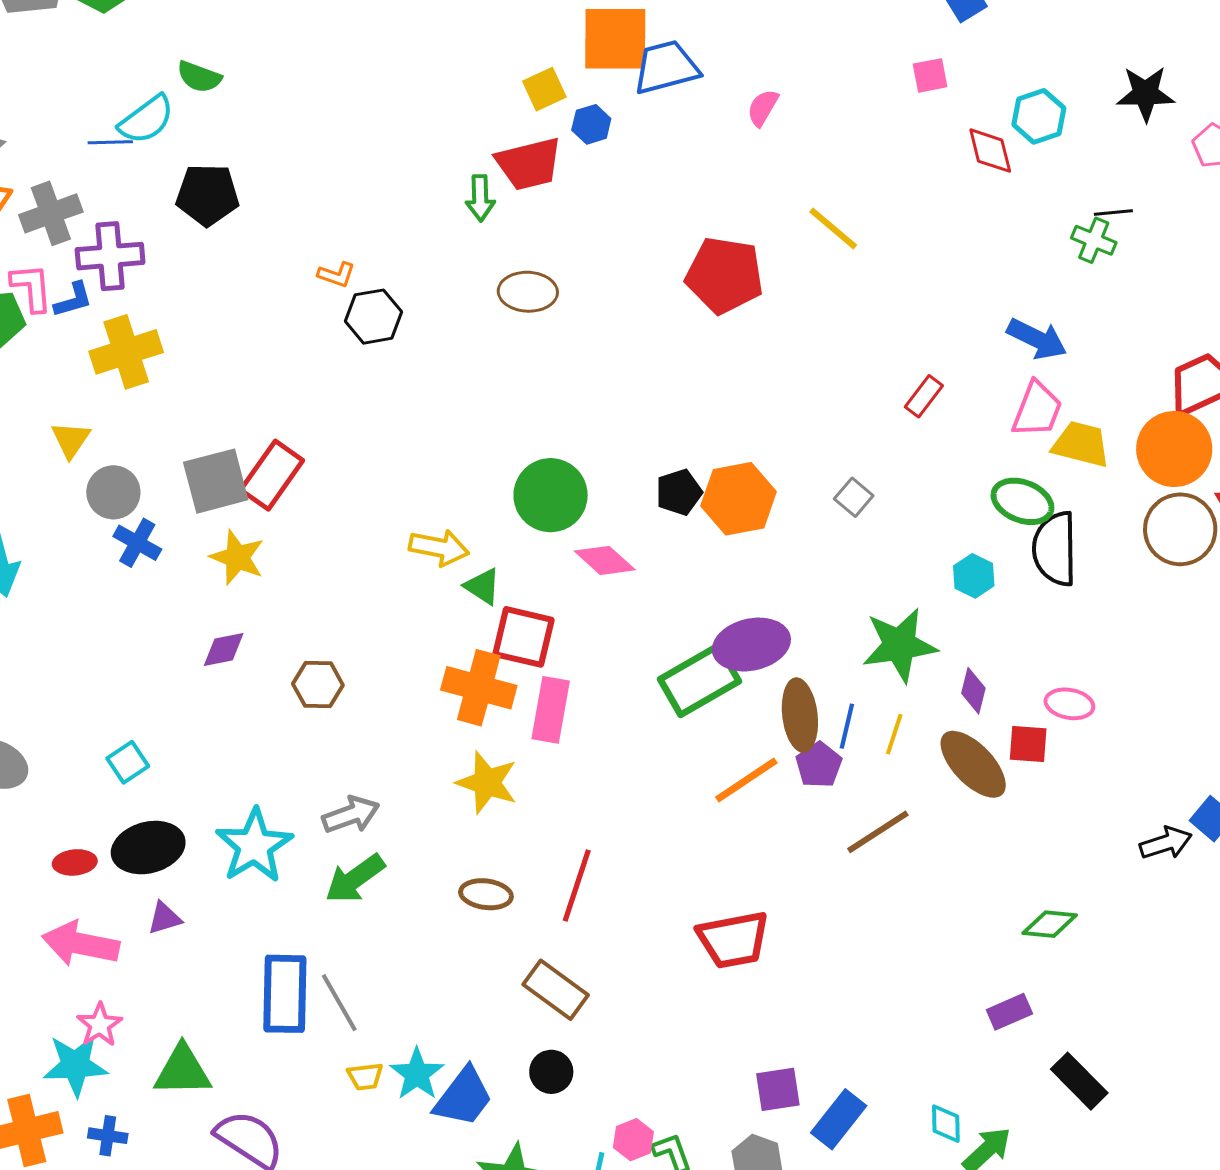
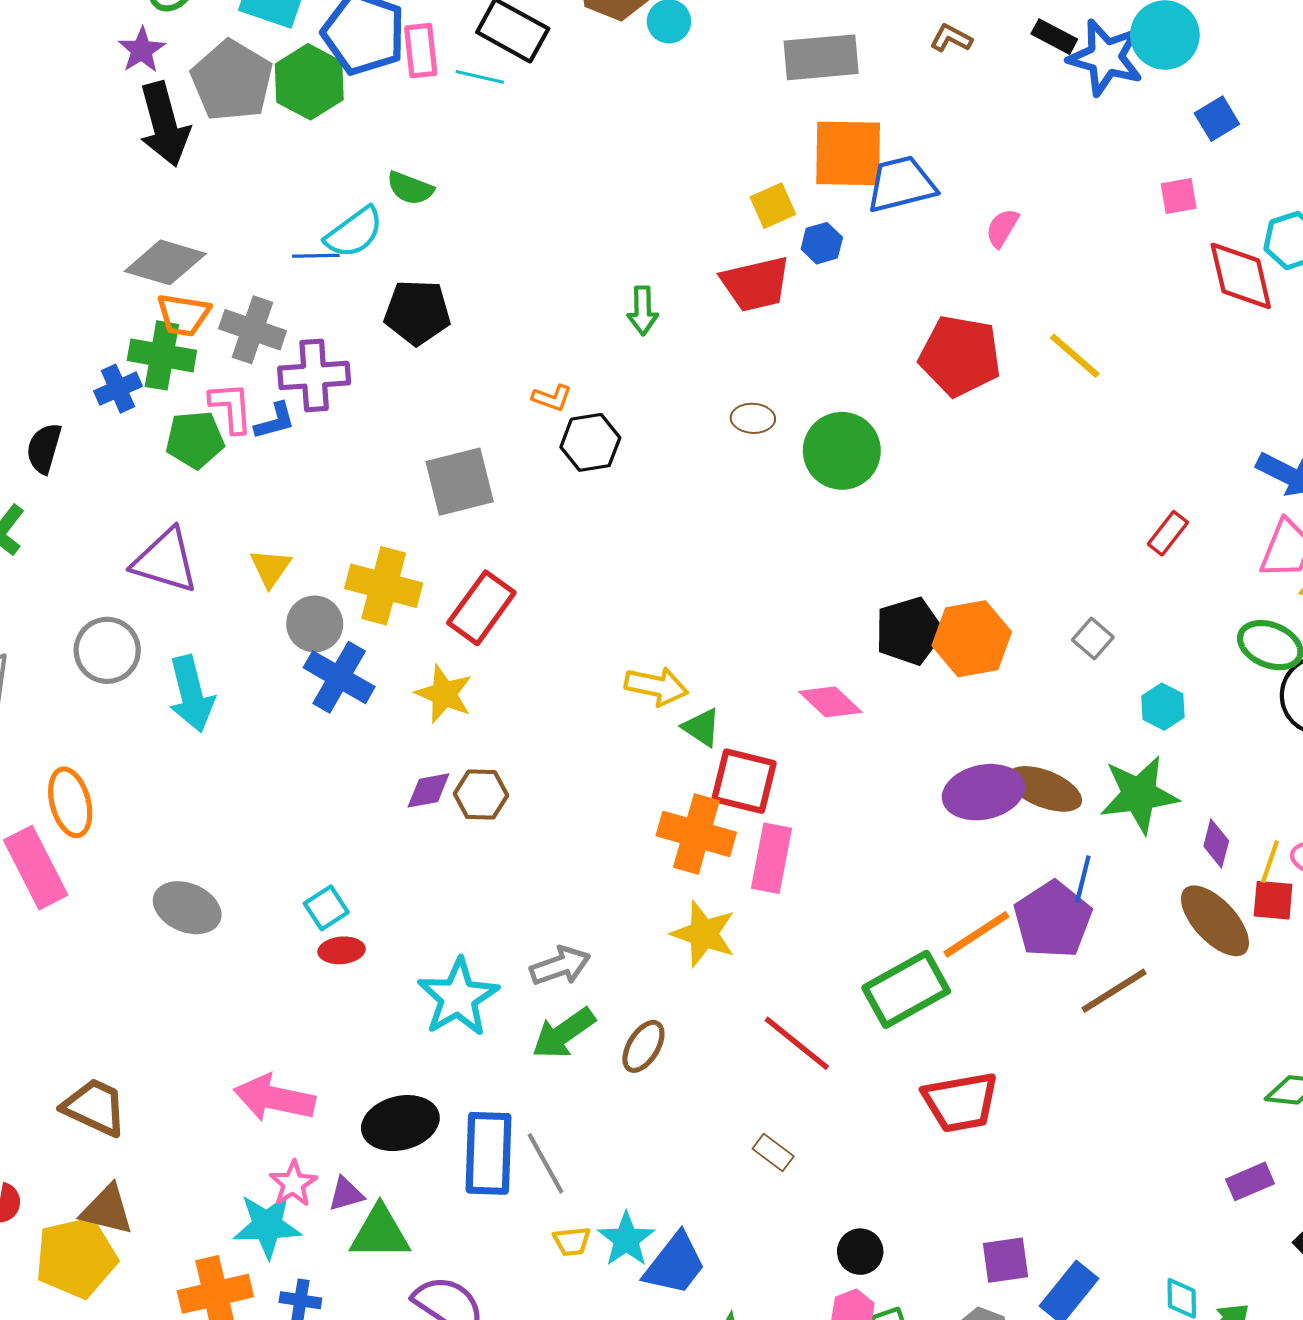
red diamond: (990, 151) -> (1241, 276), size x1.4
green arrow: (480, 198) -> (643, 311), moved
gray cross: (51, 213) -> (253, 330), turned 38
red pentagon: (724, 275) -> (960, 356), moved
brown ellipse: (528, 292) -> (753, 418), size x0.7
yellow cross: (126, 352) -> (384, 586), moved, turned 32
gray square: (216, 481) -> (460, 482), moved
black pentagon: (679, 492) -> (909, 631), size x1.4
green circle: (551, 495) -> (842, 451), moved
blue cross: (137, 543) -> (339, 677), size x1.4
cyan hexagon: (974, 576) -> (1163, 707), moved
green rectangle: (699, 680) -> (906, 989), moved
brown hexagon: (318, 685) -> (481, 795), moved
brown ellipse: (800, 715) -> (1044, 789), moved, turned -62
yellow line: (894, 734) -> (1270, 862), moved
purple pentagon: (819, 765) -> (1053, 920), size x1.6
black ellipse: (148, 848) -> (400, 1123), moved
red ellipse: (75, 862) -> (342, 950), moved
red line: (577, 886) -> (797, 1043), turned -70
brown ellipse: (486, 894) -> (643, 1046), moved, turned -66
purple triangle: (164, 918) -> (346, 1194), moved
brown rectangle: (556, 990) -> (773, 1152), size x0.6
black circle: (551, 1072) -> (860, 1252), moved

